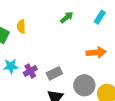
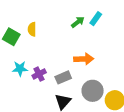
cyan rectangle: (100, 17) -> (96, 19), moved
orange arrow: (96, 52) -> (84, 59), moved

